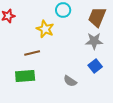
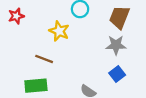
brown line: (32, 53) -> (44, 59), turned 35

